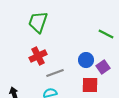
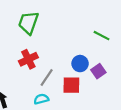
gray line: (55, 73) -> (47, 78), turned -36
red square: (90, 85) -> (71, 85), moved

